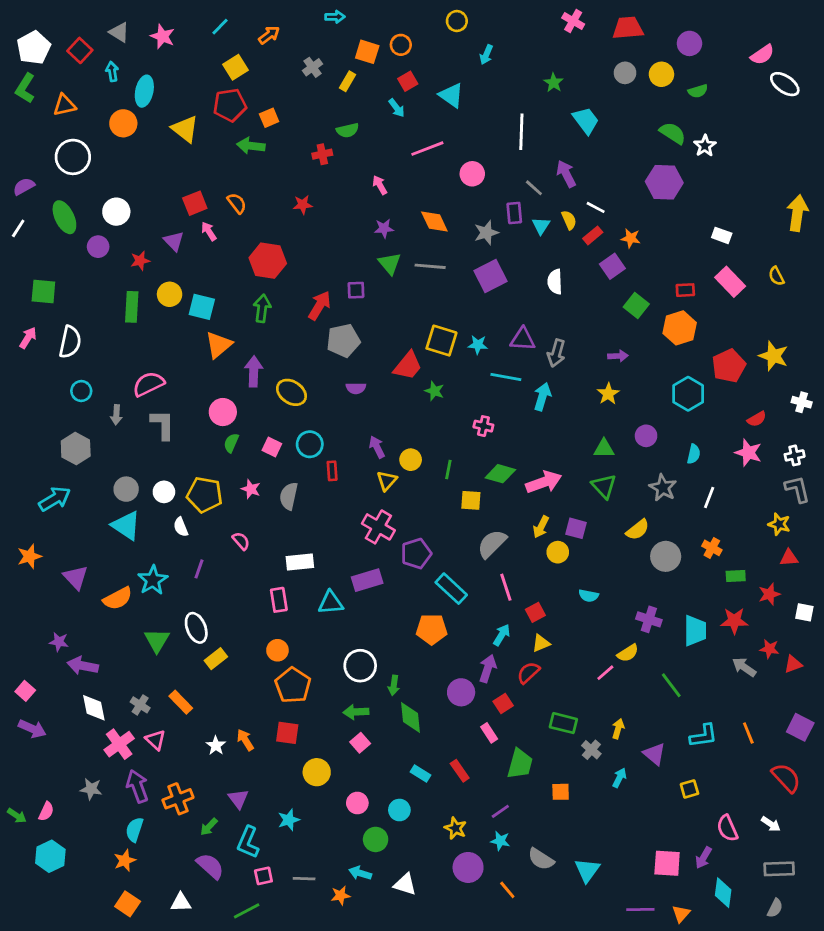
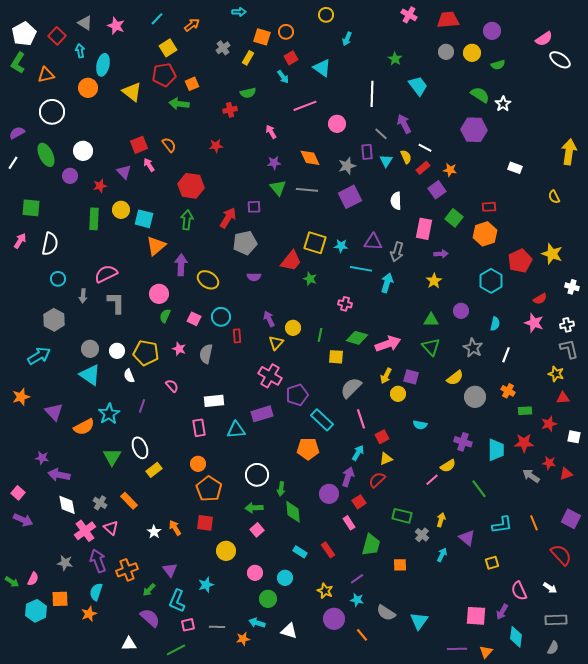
pink rectangle: (730, 282) -> (424, 229), moved, turned 55
orange square: (128, 904) -> (60, 599), moved, turned -36

